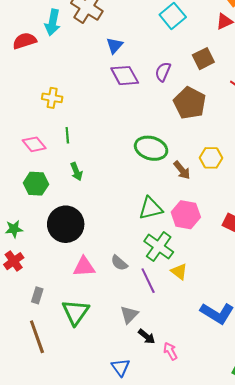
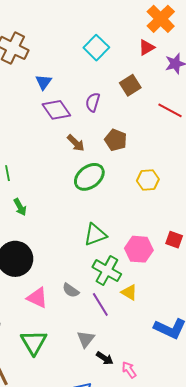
brown pentagon: (190, 103) -> (116, 140), moved, size x0.7
green ellipse: (151, 148) -> (89, 177), turned -48
brown arrow: (182, 170) -> (76, 143), moved
pink hexagon: (186, 215) -> (139, 249), moved
pink triangle: (84, 267) -> (37, 298), turned 35

